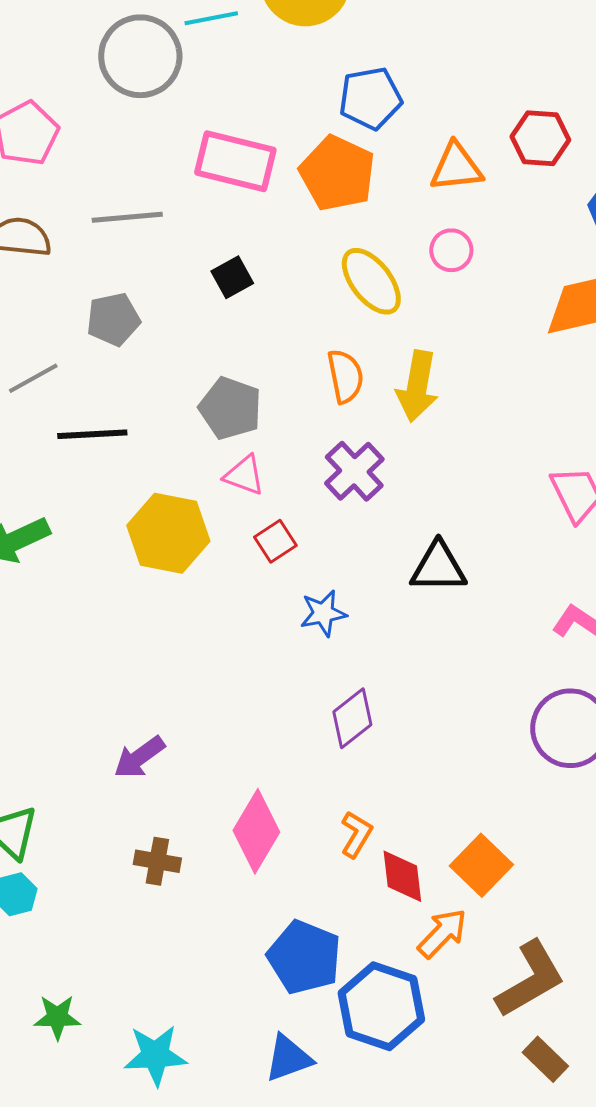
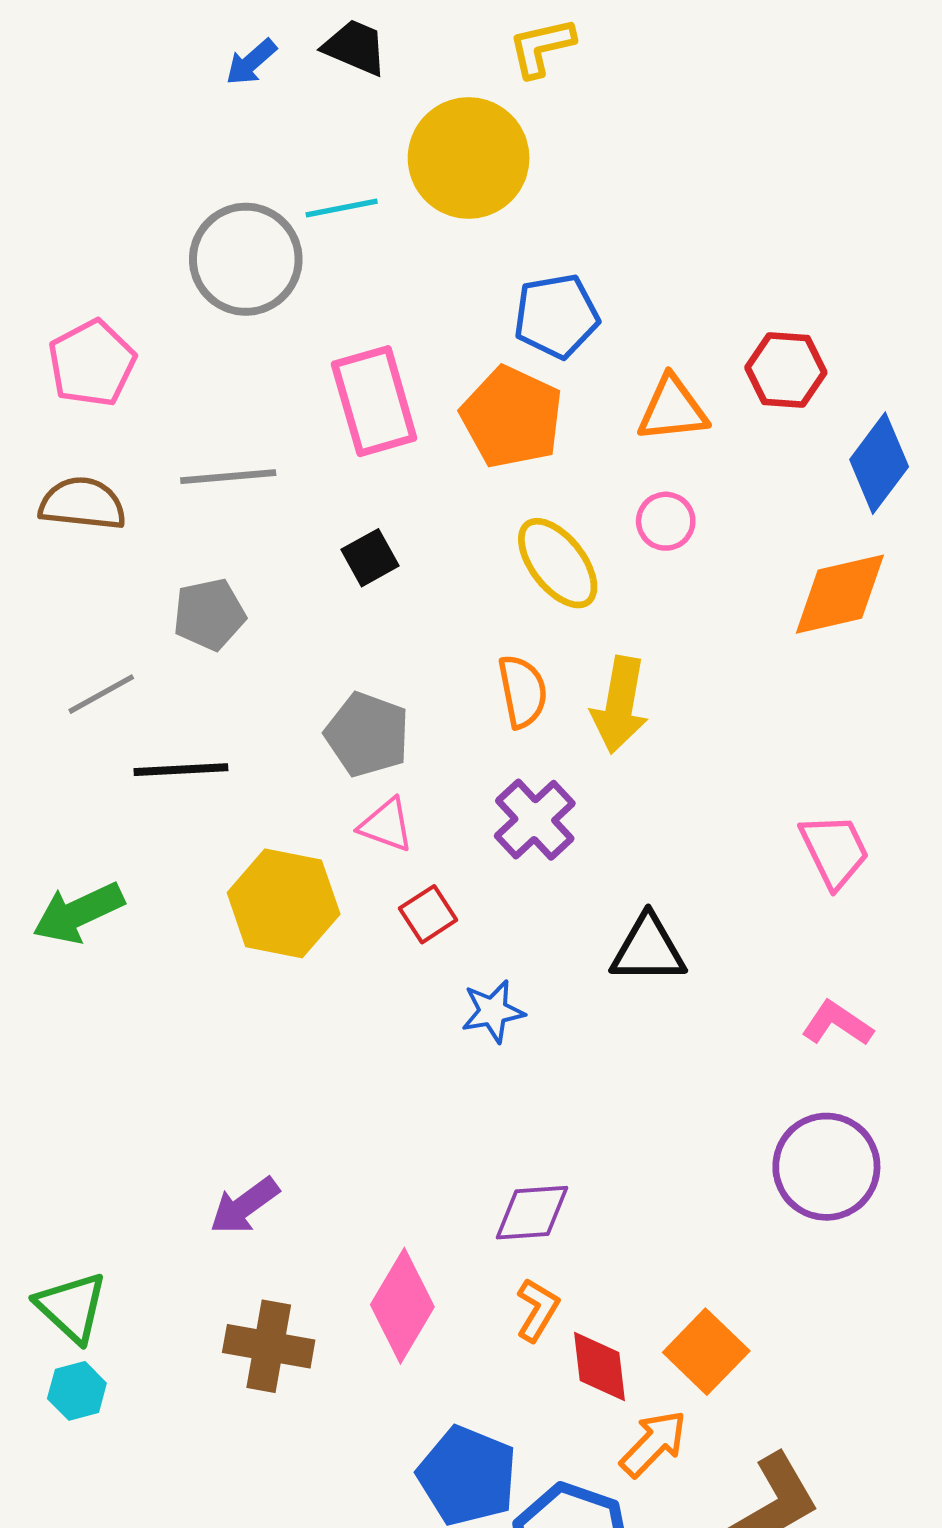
pink rectangle: (235, 161) -> (374, 401), turned 60
purple diamond: (352, 718) -> (532, 1213), moved, turned 34
brown cross: (157, 861) -> (269, 1346), size x1.4

